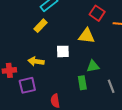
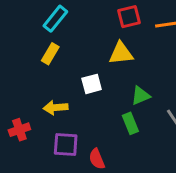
red square: (97, 13) -> (129, 17), turned -35
purple square: (27, 85) -> (66, 145), moved, turned 30

